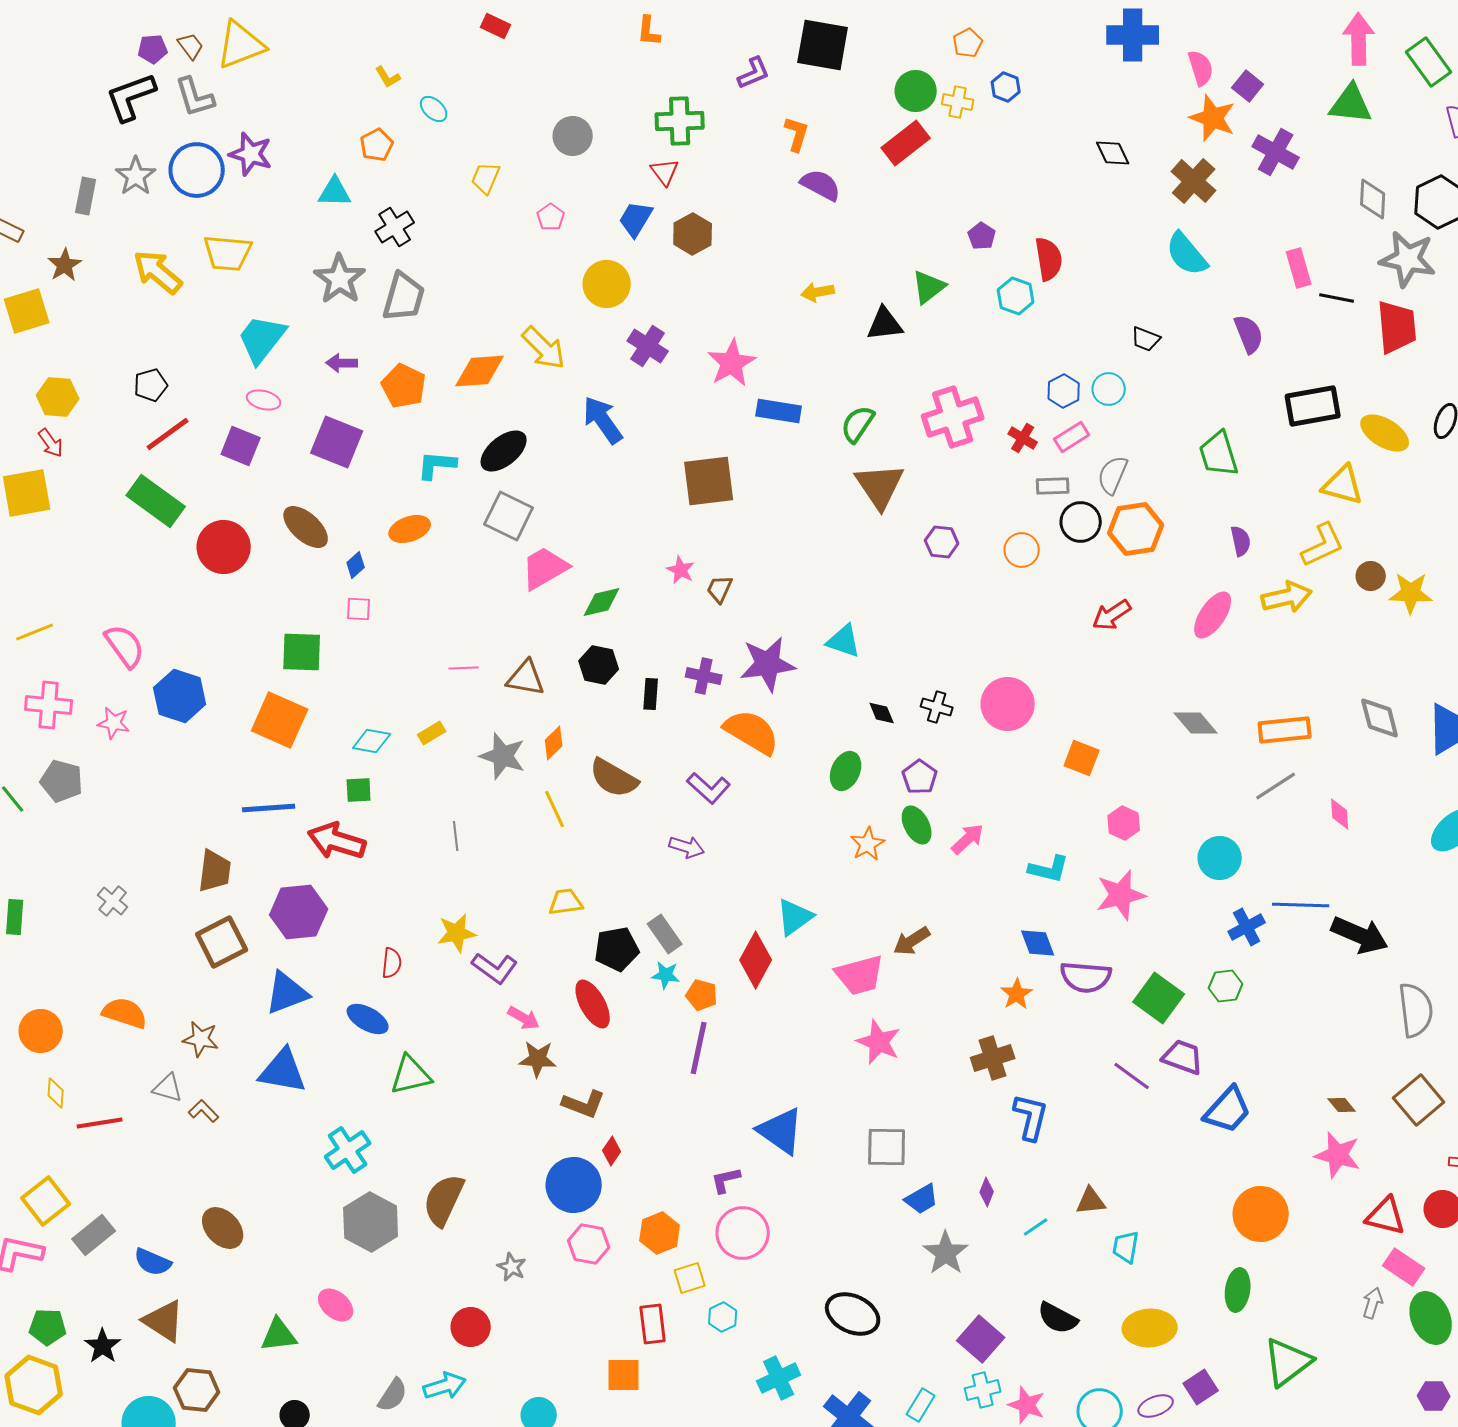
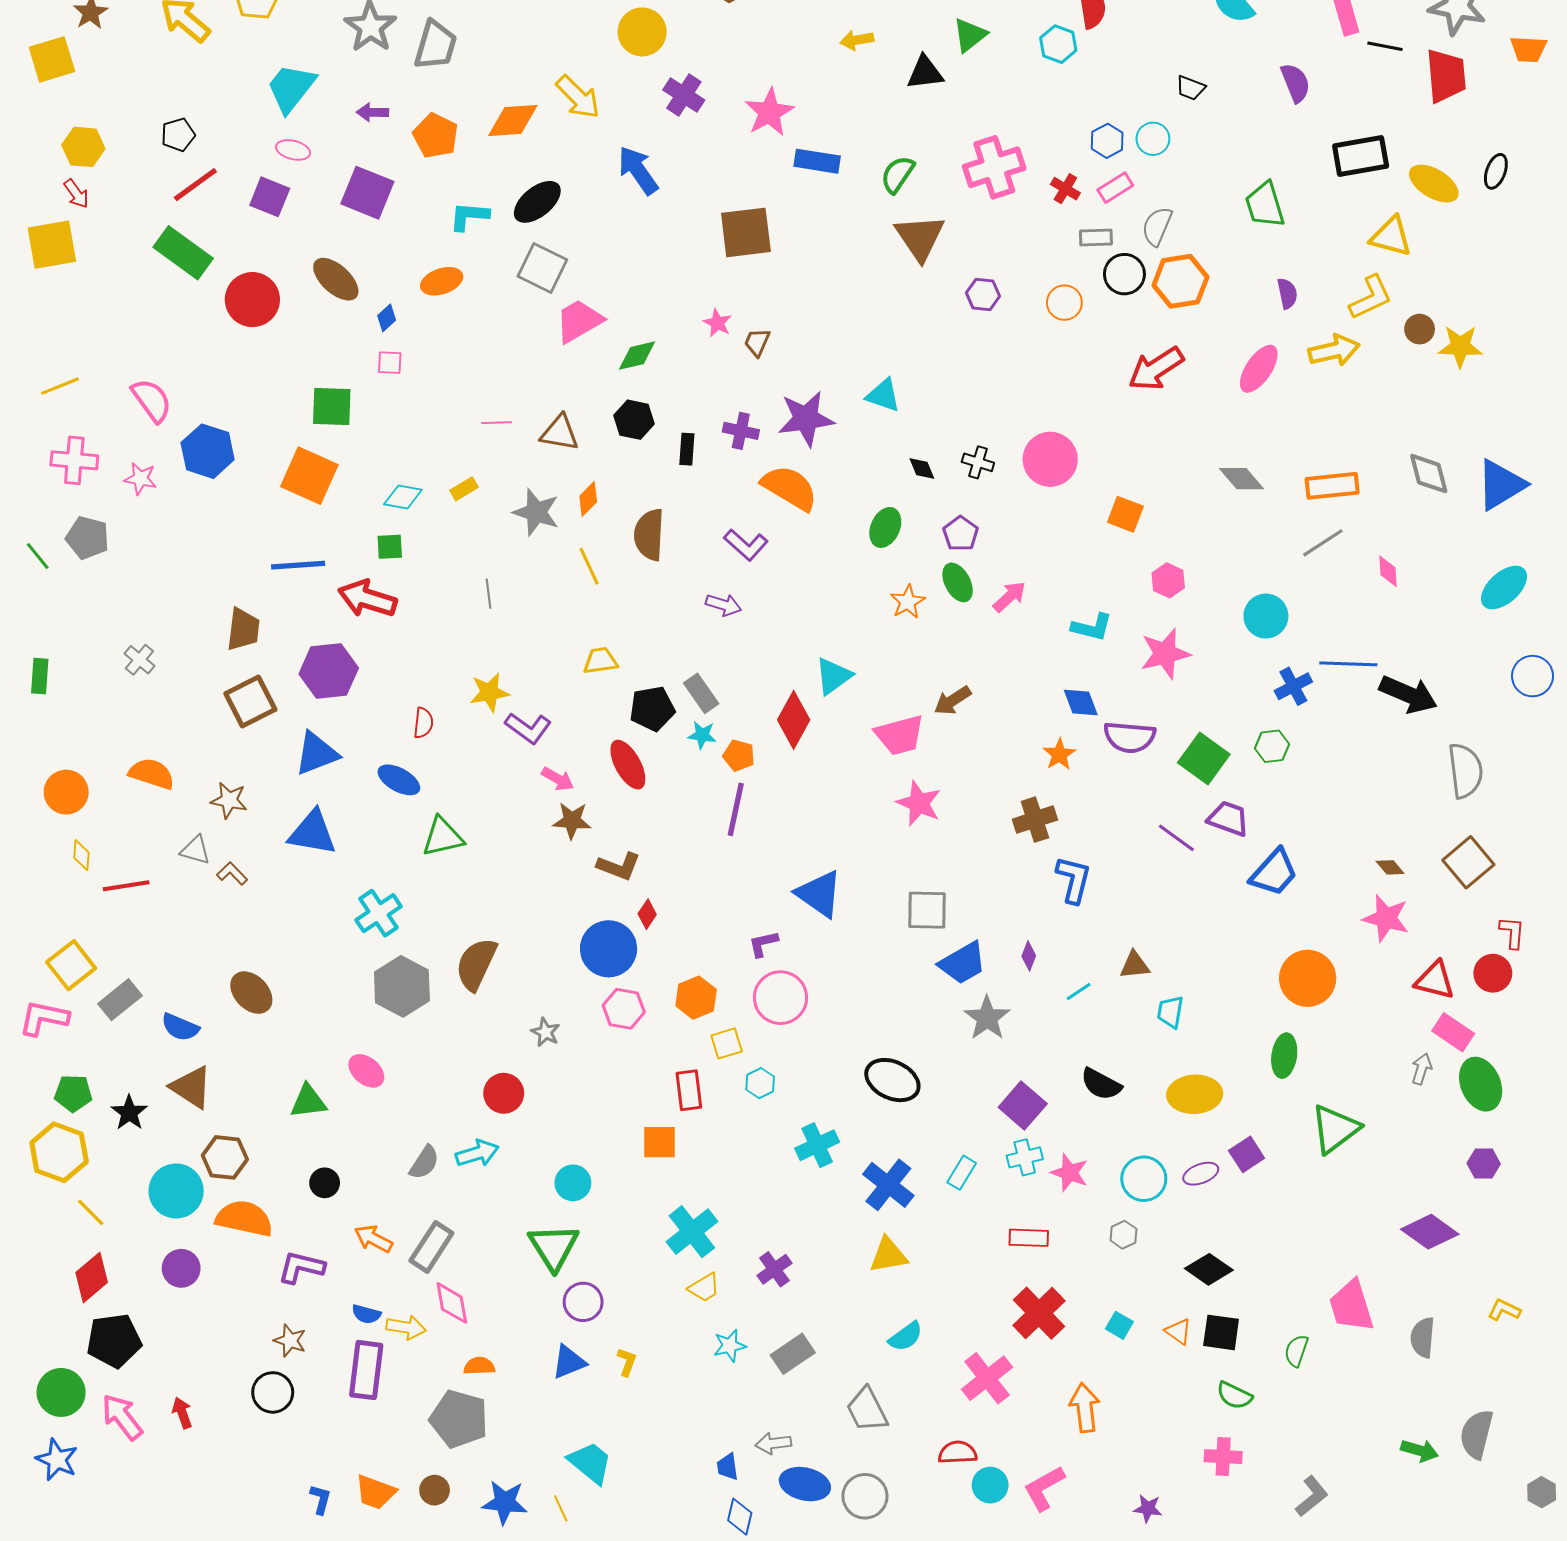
red arrow: (1112, 615) -> (1156, 369), size x1.4
brown semicircle: (614, 778) -> (649, 535), turned 63
blue trapezoid: (922, 1199) -> (963, 963), size x1.4

